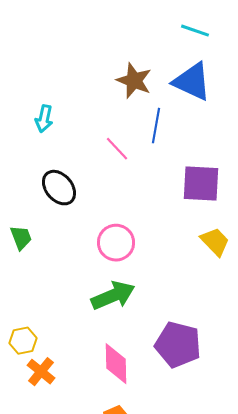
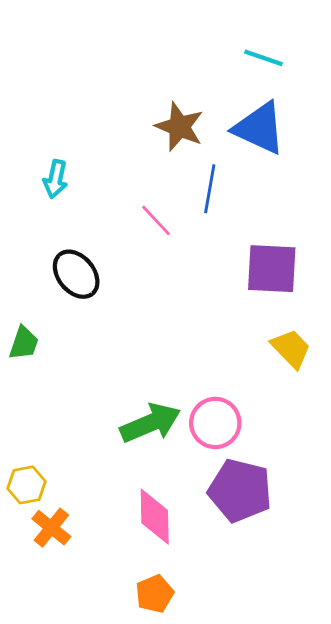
green trapezoid: (21, 238) -> (24, 343), turned 40
pink circle: (116, 243) -> (215, 423), moved

